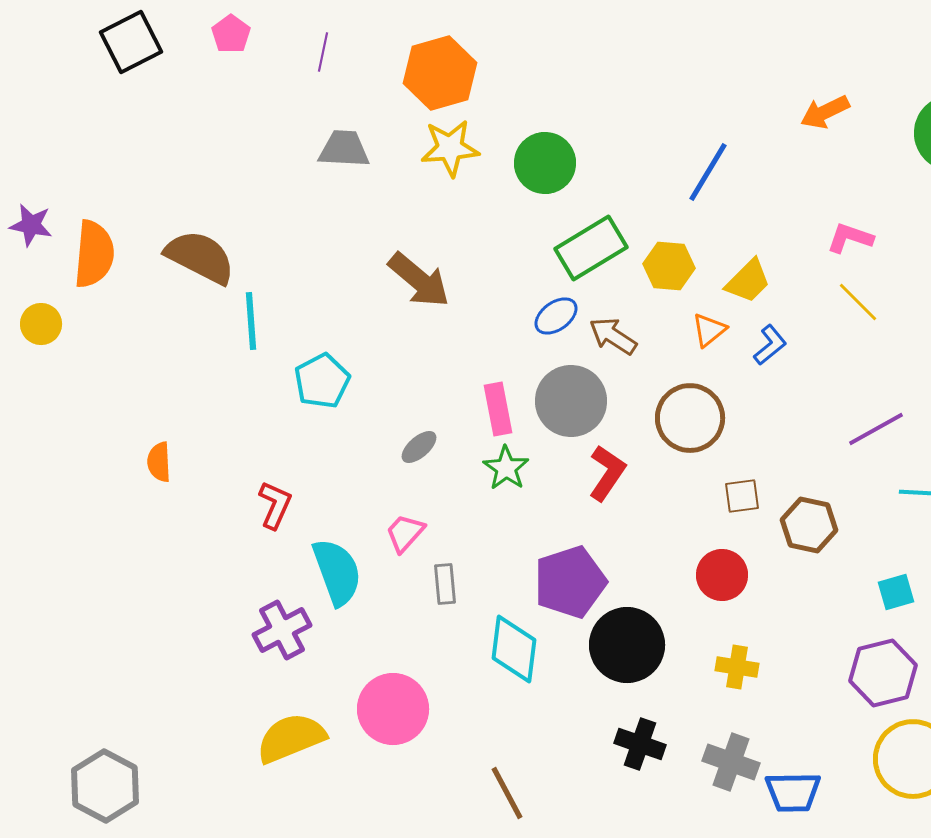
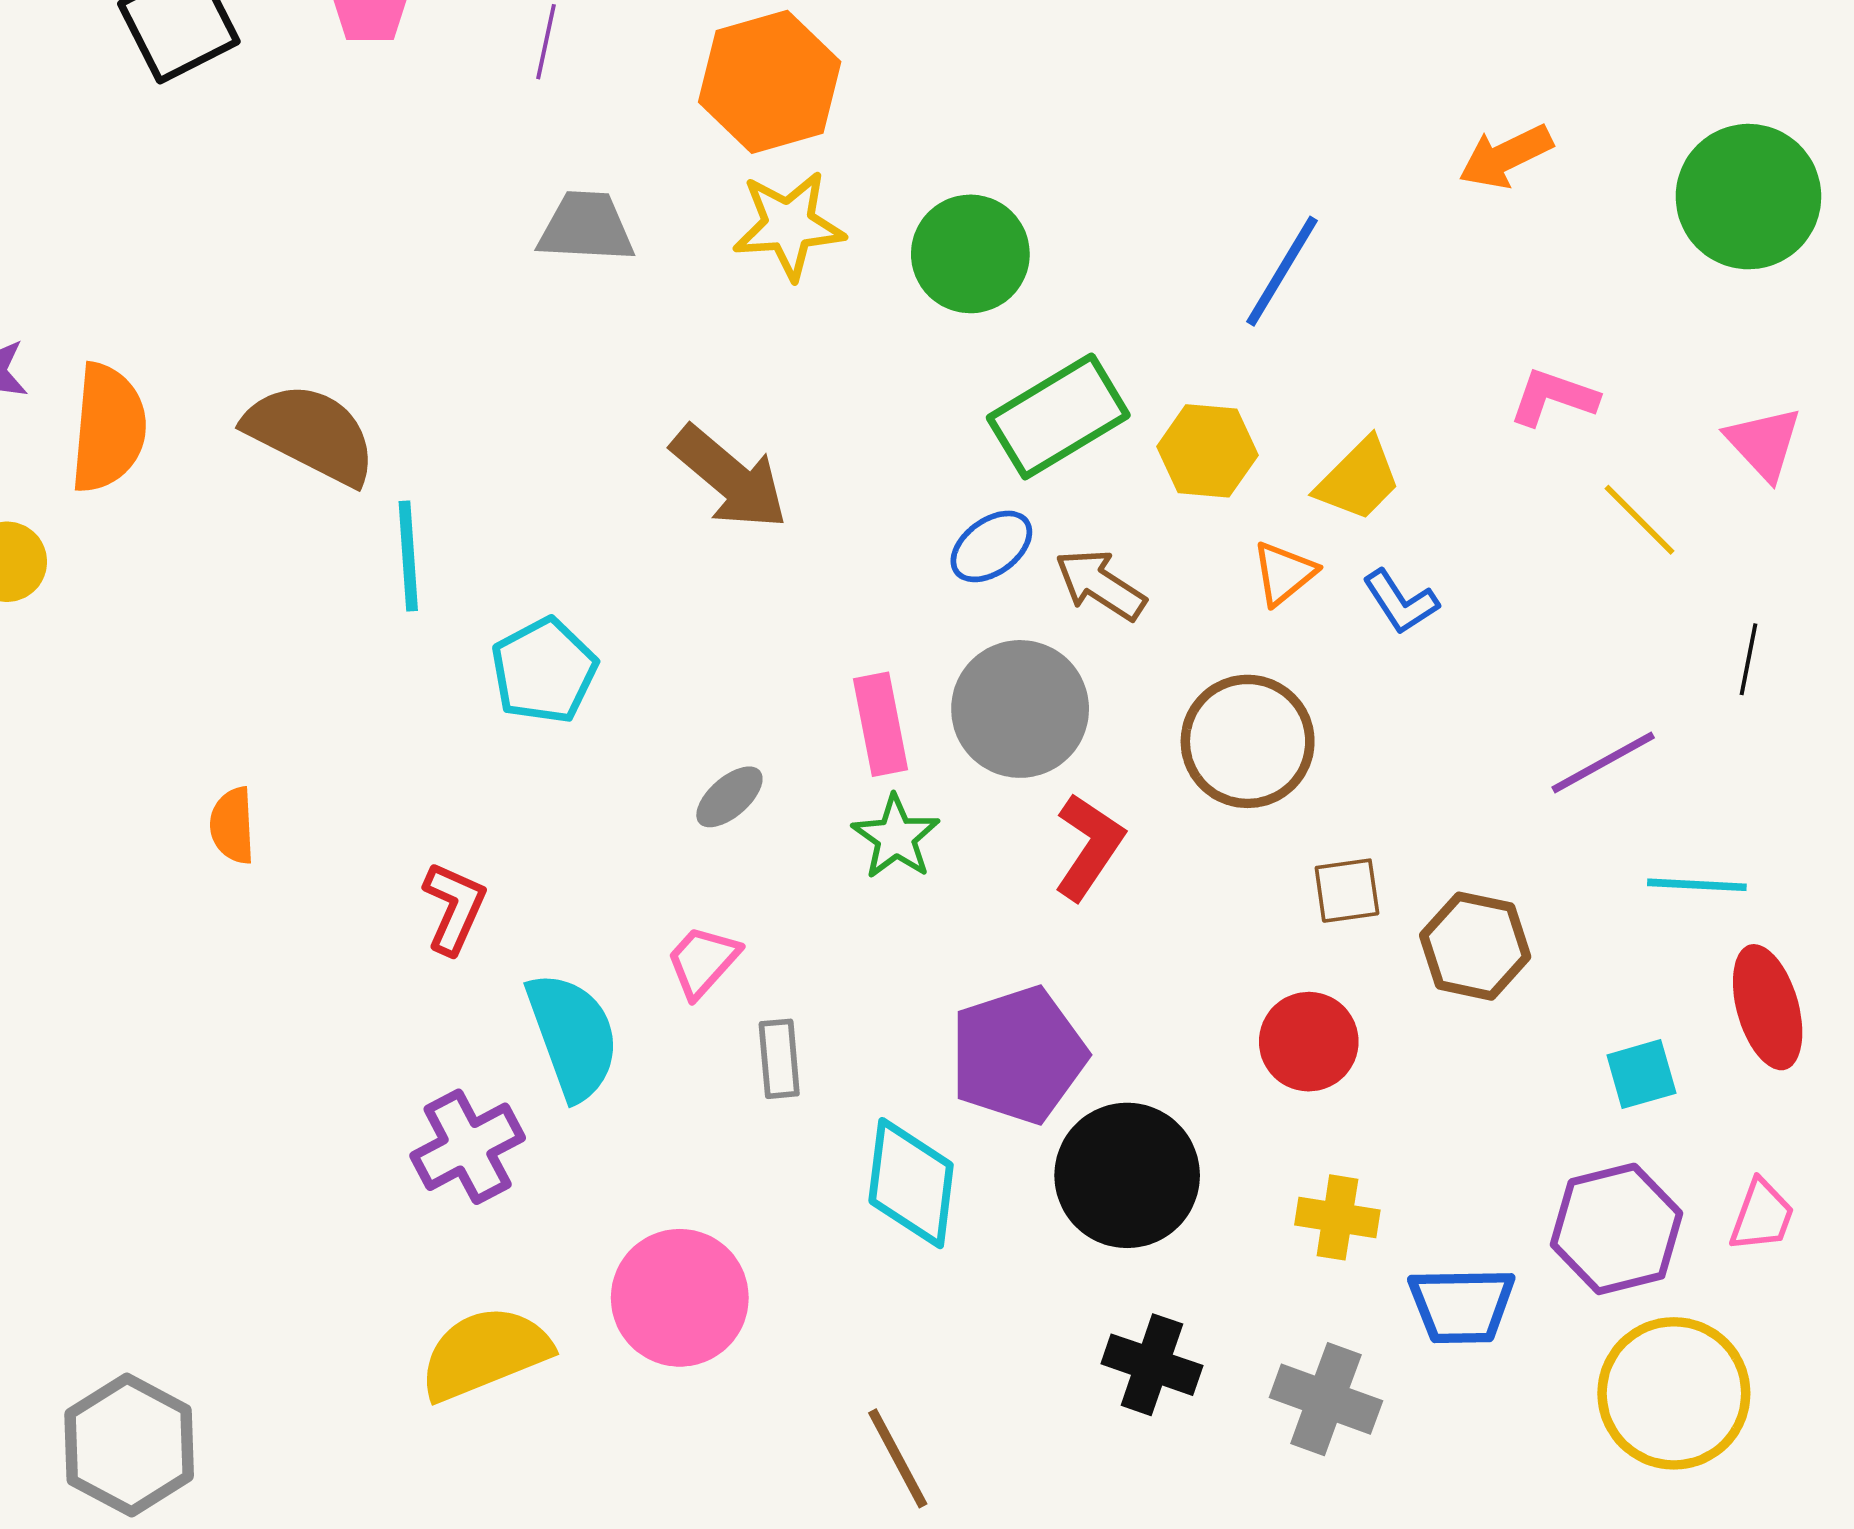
yellow line: (858, 302) -> (1639, 520), moved
blue L-shape: (770, 345) -> (1401, 602), turned 96
blue trapezoid: (793, 792) -> (1462, 1305), moved

